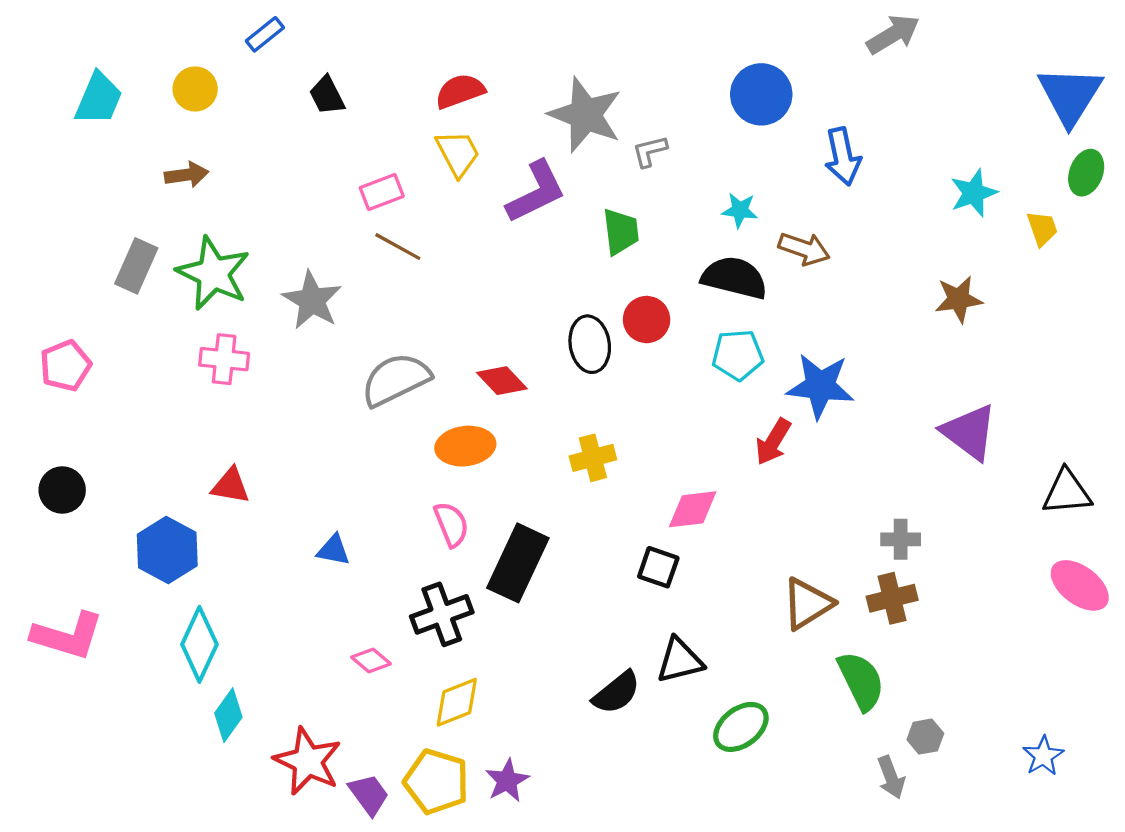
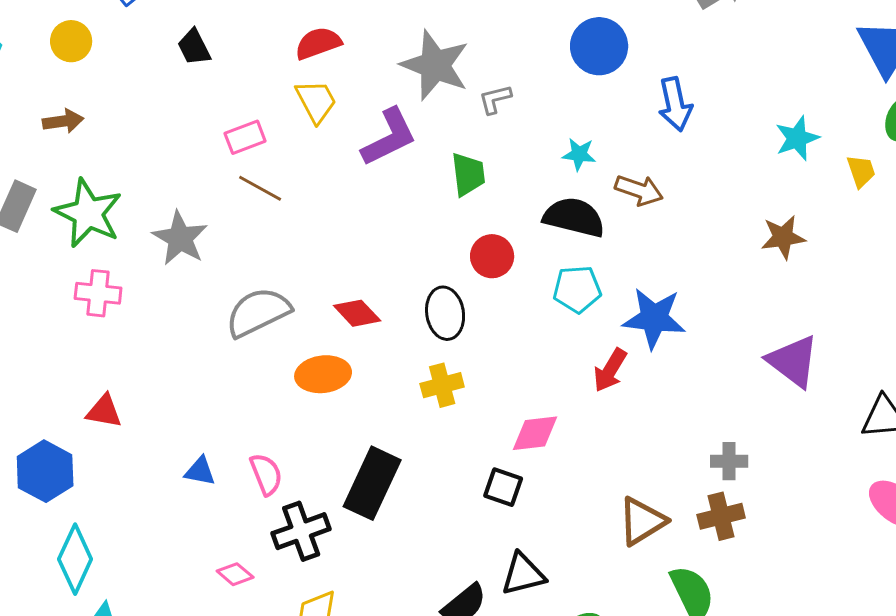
black ellipse: (590, 344) -> (445, 313), moved
pink semicircle: (451, 524) -> (266, 474), moved

